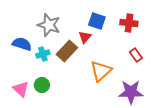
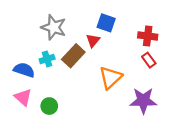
red cross: (129, 23) -> (148, 36), moved
blue semicircle: (22, 44) -> (24, 70), moved
green circle: (42, 85) -> (49, 106), moved

